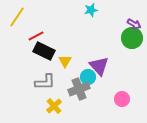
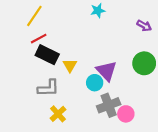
yellow line: (17, 17) -> (34, 16), moved
green circle: (132, 38) -> (144, 63), moved
gray cross: (79, 89) -> (109, 105), moved
pink circle: (122, 99) -> (126, 114), moved

